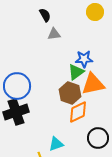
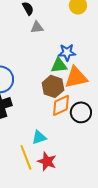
green triangle: (76, 72) -> (59, 65), turned 30
black circle: (98, 138) -> (81, 112), moved

